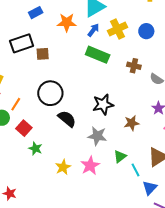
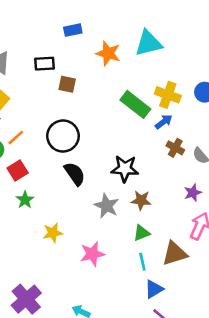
yellow cross: (118, 29) -> (168, 95), moved, turned 30
blue arrow: (93, 30) -> (164, 122), moved
black rectangle: (22, 43) -> (45, 64), size x0.7
brown cross: (134, 66) -> (175, 148), moved
brown star: (132, 123) -> (141, 200), moved
green triangle: (120, 156) -> (142, 233), moved
pink star: (90, 166) -> (92, 254), moved

